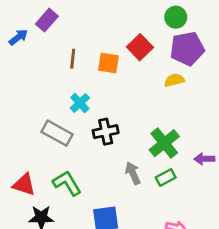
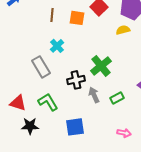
black cross: (106, 132) -> (76, 80), moved
gray rectangle: (57, 133) -> (41, 67), turned 30
green cross: (164, 143) -> (101, 66), moved

